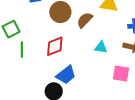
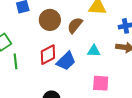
pink square: (121, 74) -> (101, 83), moved
blue trapezoid: (66, 75) -> (66, 61), moved

